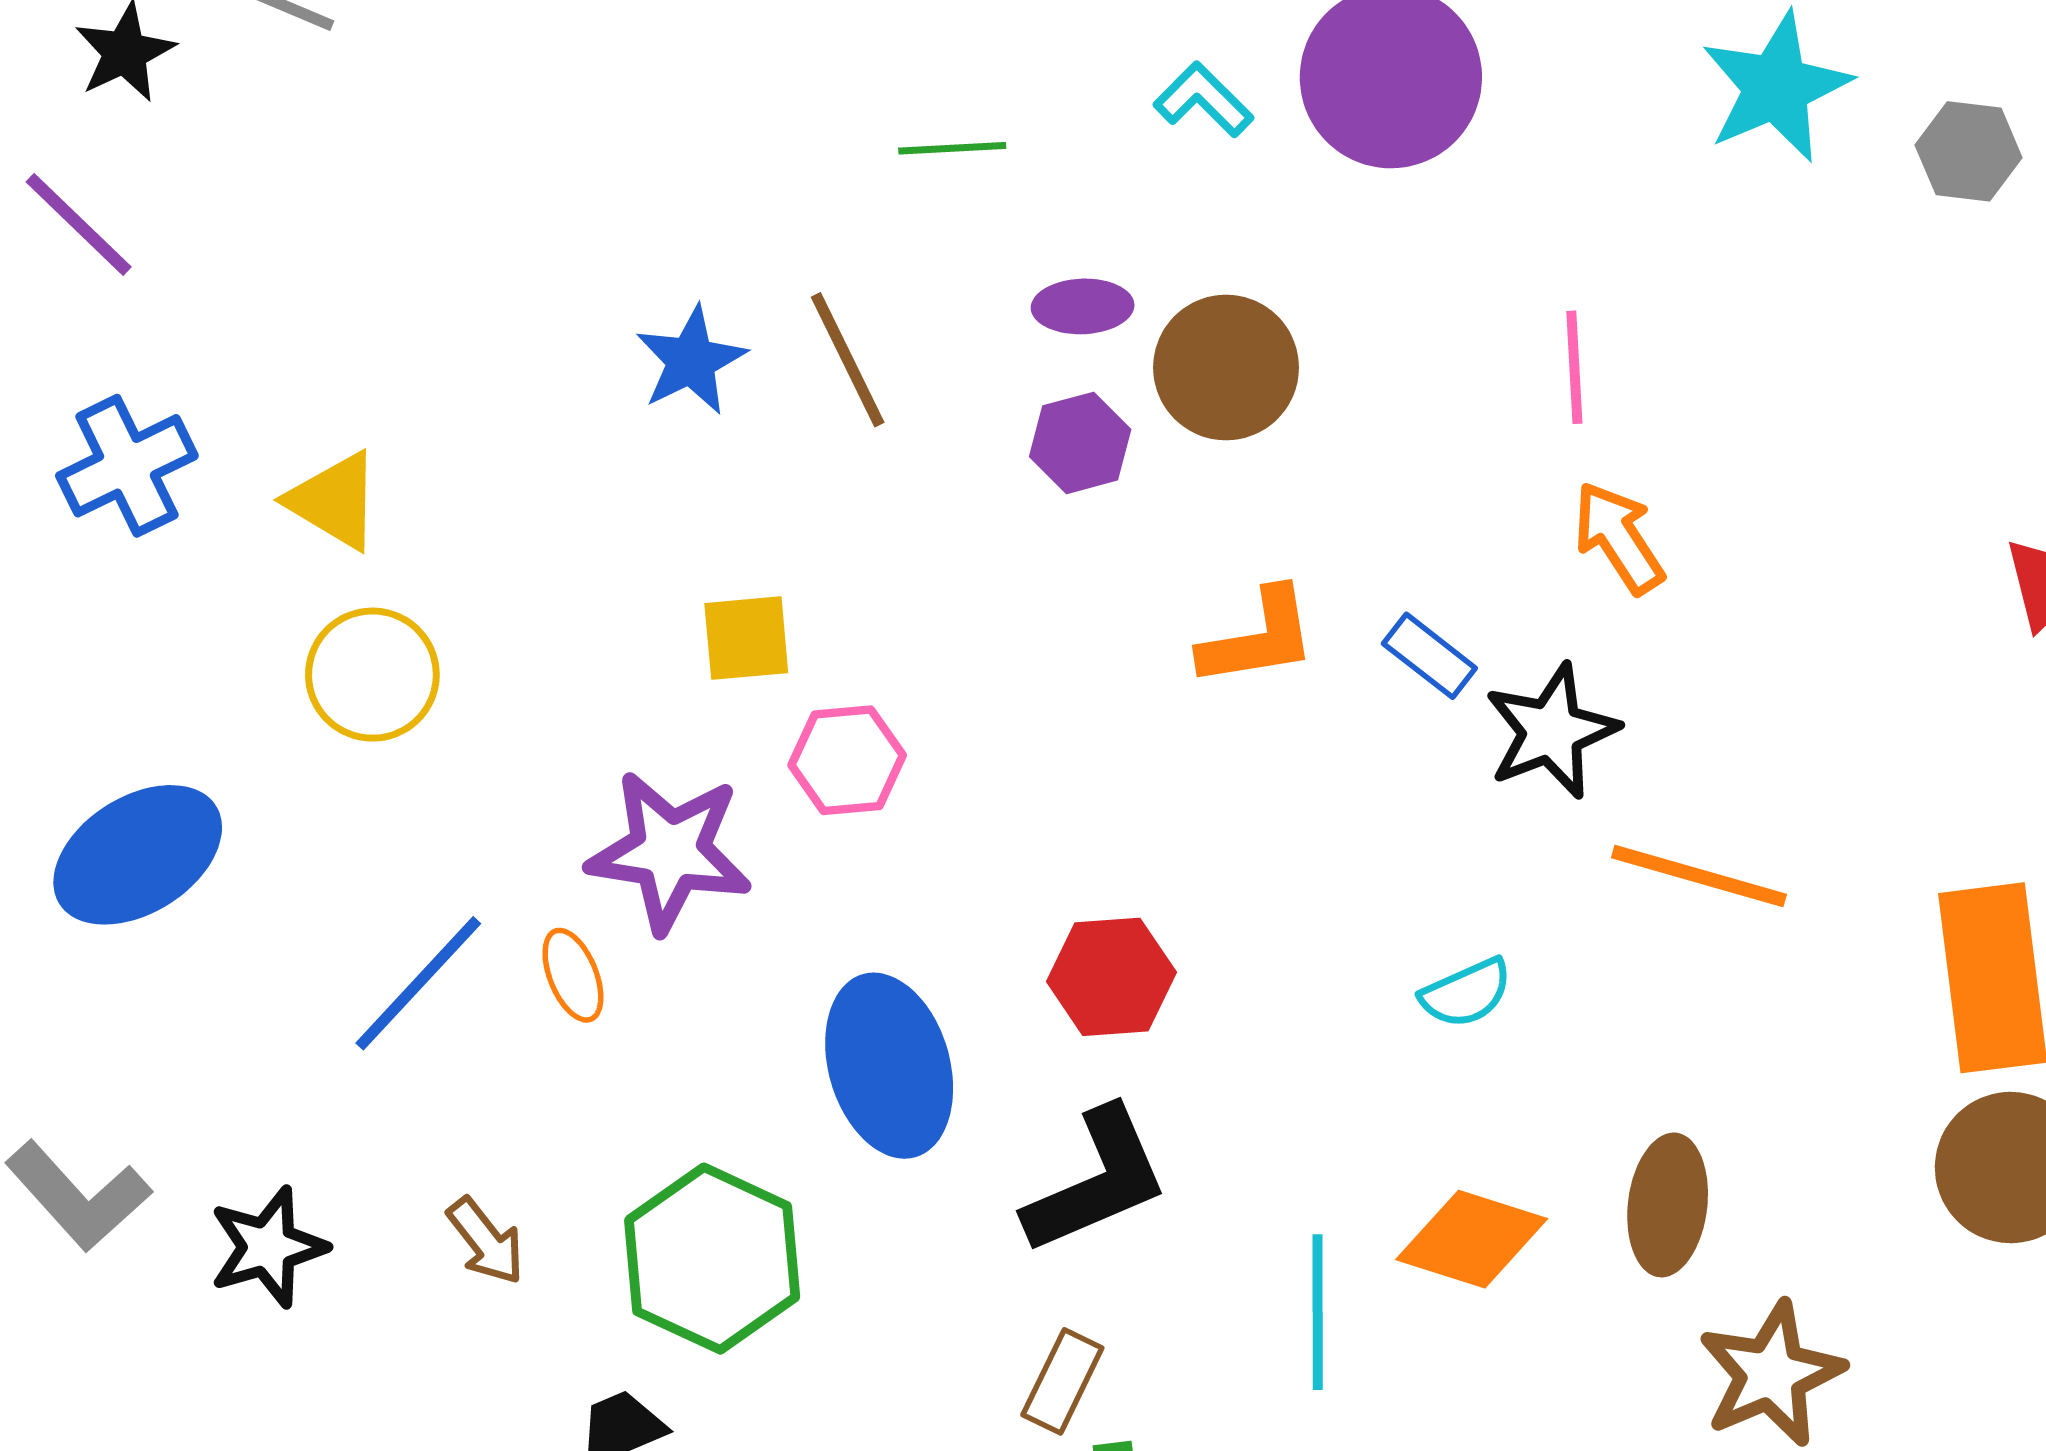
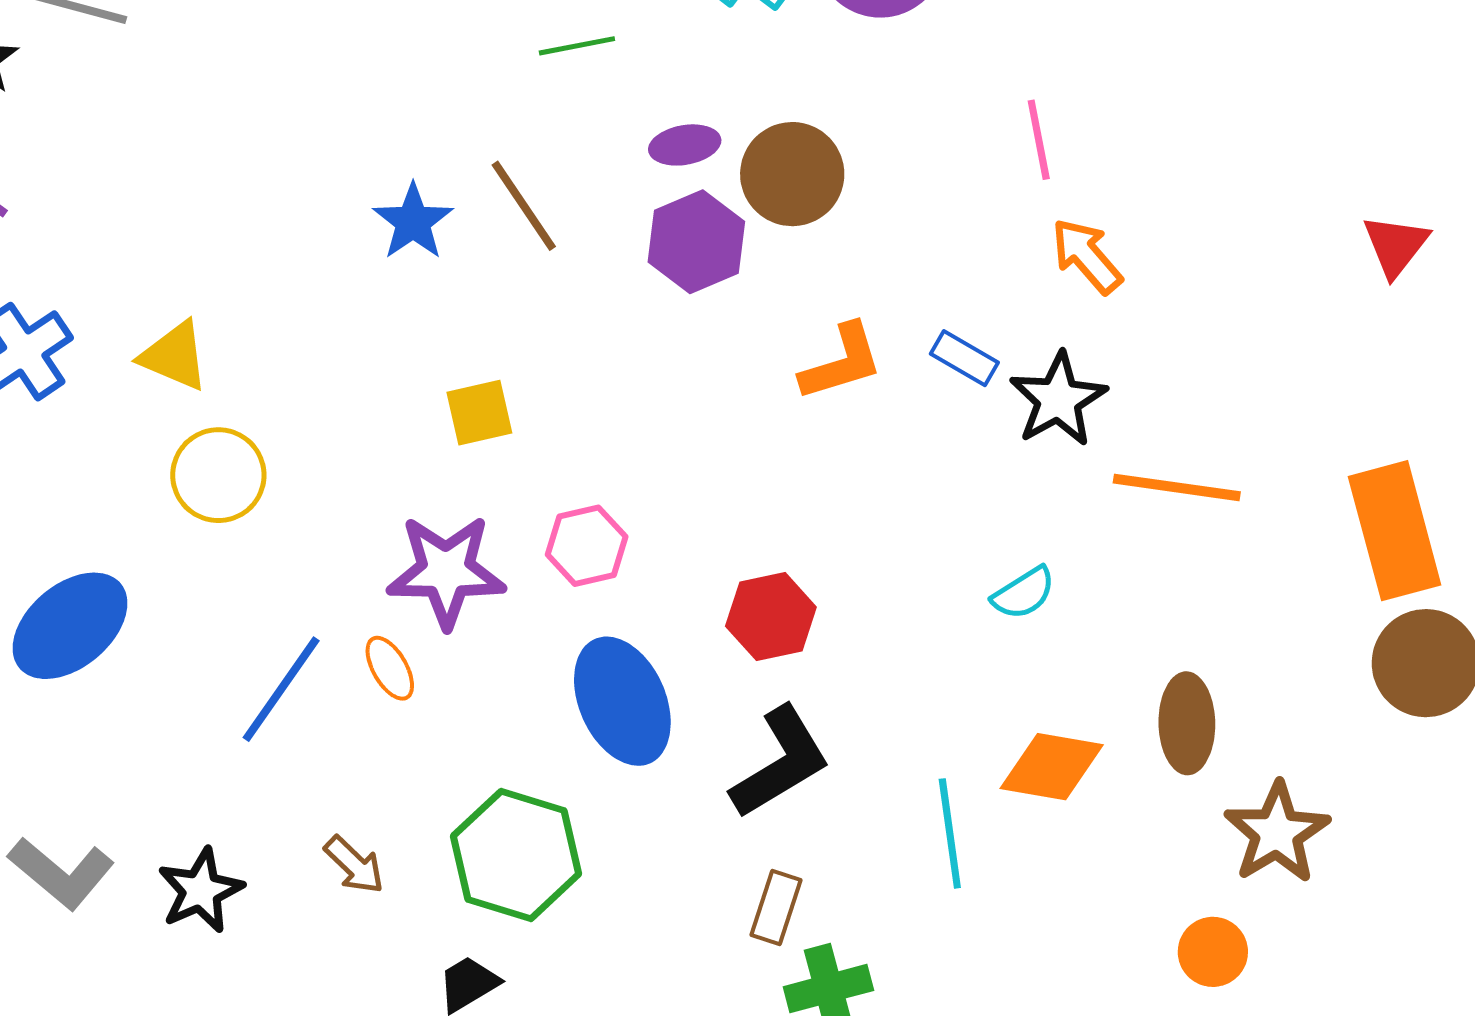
purple hexagon: (1080, 443) -> (696, 242), size x1.4
pink hexagon: (847, 760) -> (587, 546), moved

